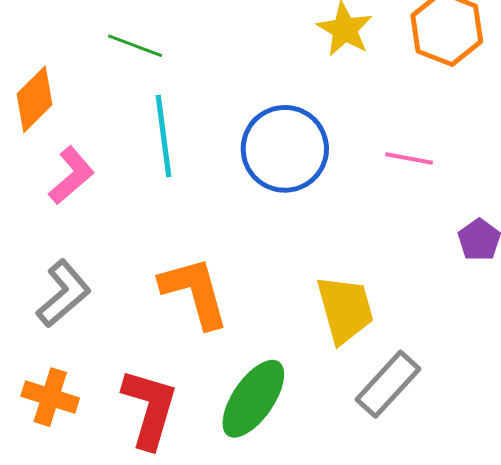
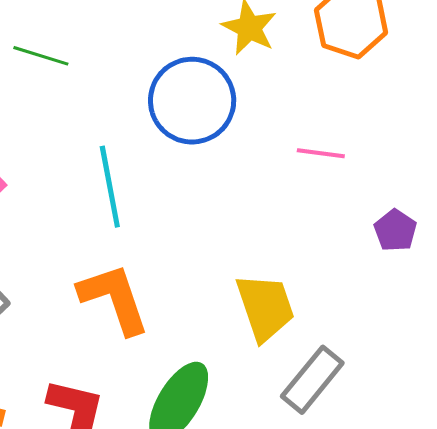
cyan line: (163, 136) -> (110, 187), moved
blue circle: (285, 149) -> (192, 101), moved

